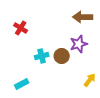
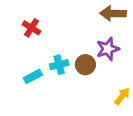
cyan rectangle: (22, 84) -> (33, 76), moved

